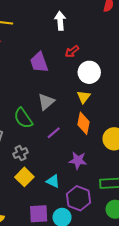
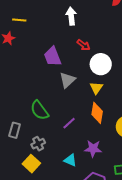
red arrow: (72, 51) -> (83, 45), turned -104
gray triangle: (46, 102) -> (67, 80), moved
yellow square: (24, 177) -> (31, 164), moved
cyan triangle: (53, 181) -> (70, 160), moved

